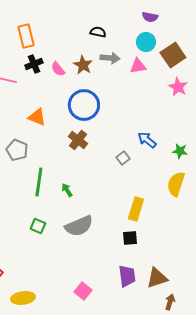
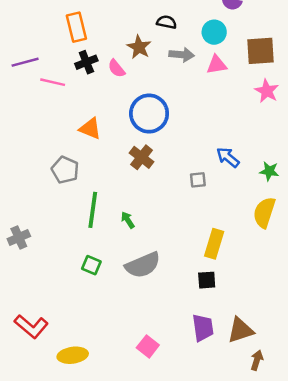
cyan circle: (146, 42) -> (214, 32), moved
brown square: (173, 55) -> (260, 51), turned 30
brown star: (83, 65) -> (139, 47), moved
gray square: (123, 158) -> (198, 180), turned 32

